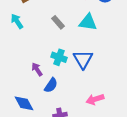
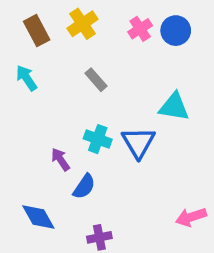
cyan triangle: (88, 22) -> (174, 107), moved
pink arrow: (95, 99) -> (191, 217), moved

